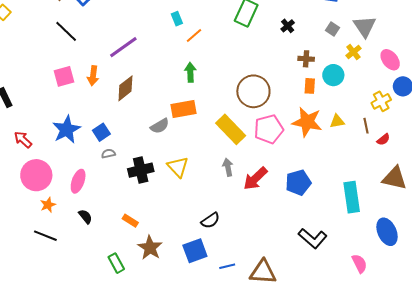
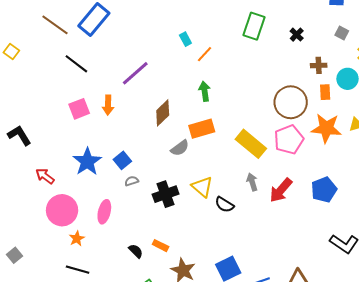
brown diamond: (125, 88) -> (163, 113), moved
brown circle: (253, 91) -> (291, 102), moved
black semicircle: (85, 217) -> (136, 251), moved
black semicircle: (210, 220) -> (224, 205), moved, turned 72

